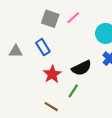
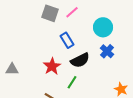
blue rectangle: (43, 47) -> (67, 40), moved
gray triangle: (16, 51) -> (12, 69), moved

